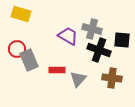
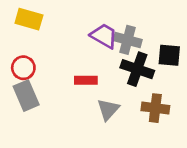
purple trapezoid: (68, 36) -> (104, 36), moved
gray rectangle: (29, 60) -> (26, 96), moved
red rectangle: (57, 70) -> (86, 80), moved

